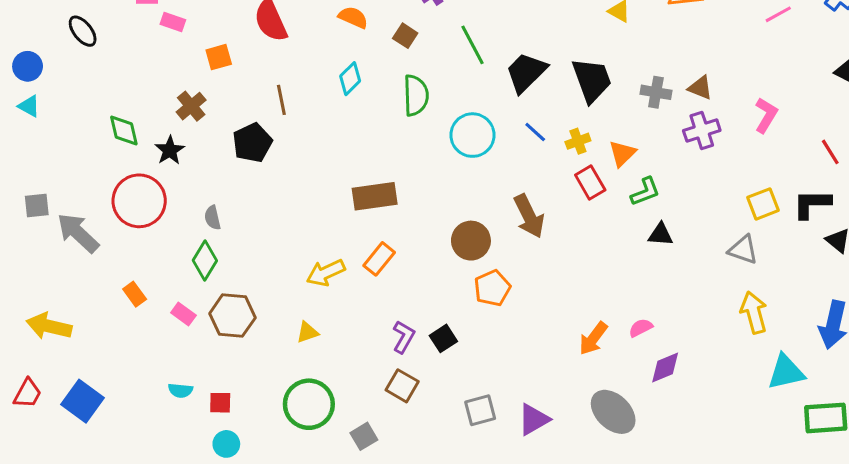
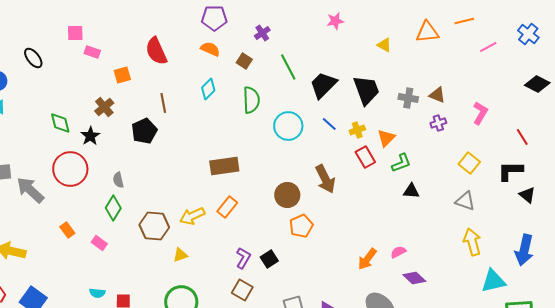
purple cross: (702, 131) -> (438, 123), size x0.7
yellow square: (763, 204) -> (469, 163), moved, turned -30
brown hexagon: (232, 316) -> (154, 226), moved
purple diamond: (665, 367) -> (414, 278), turned 65

